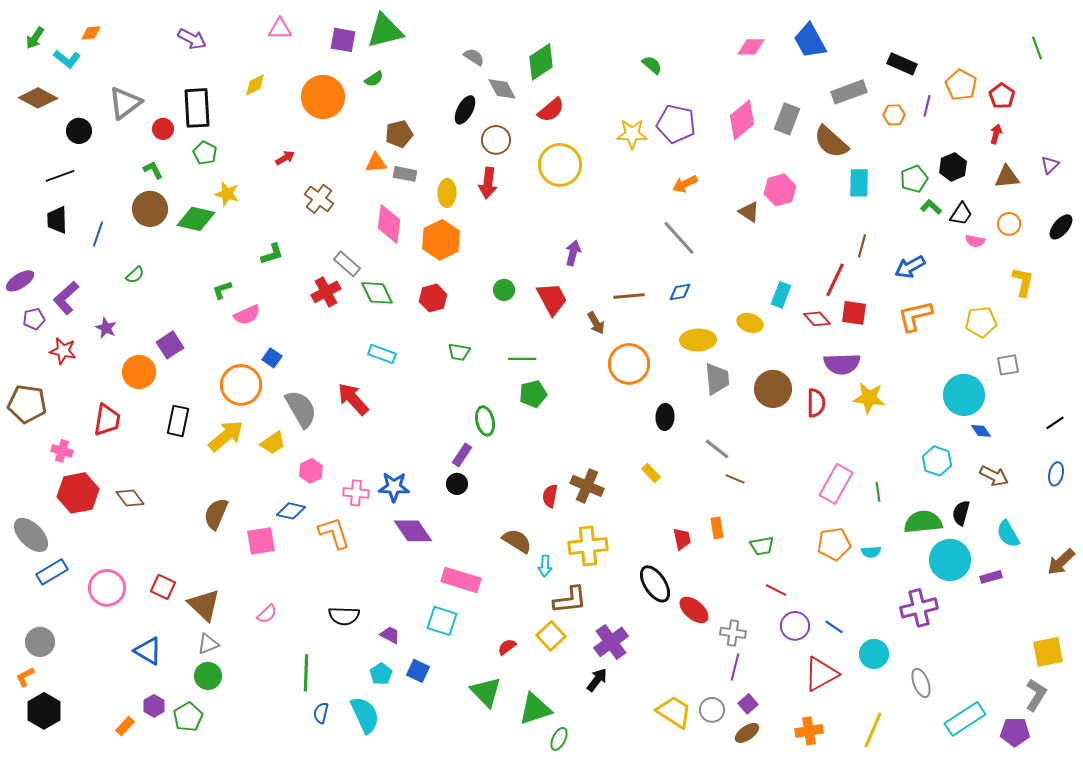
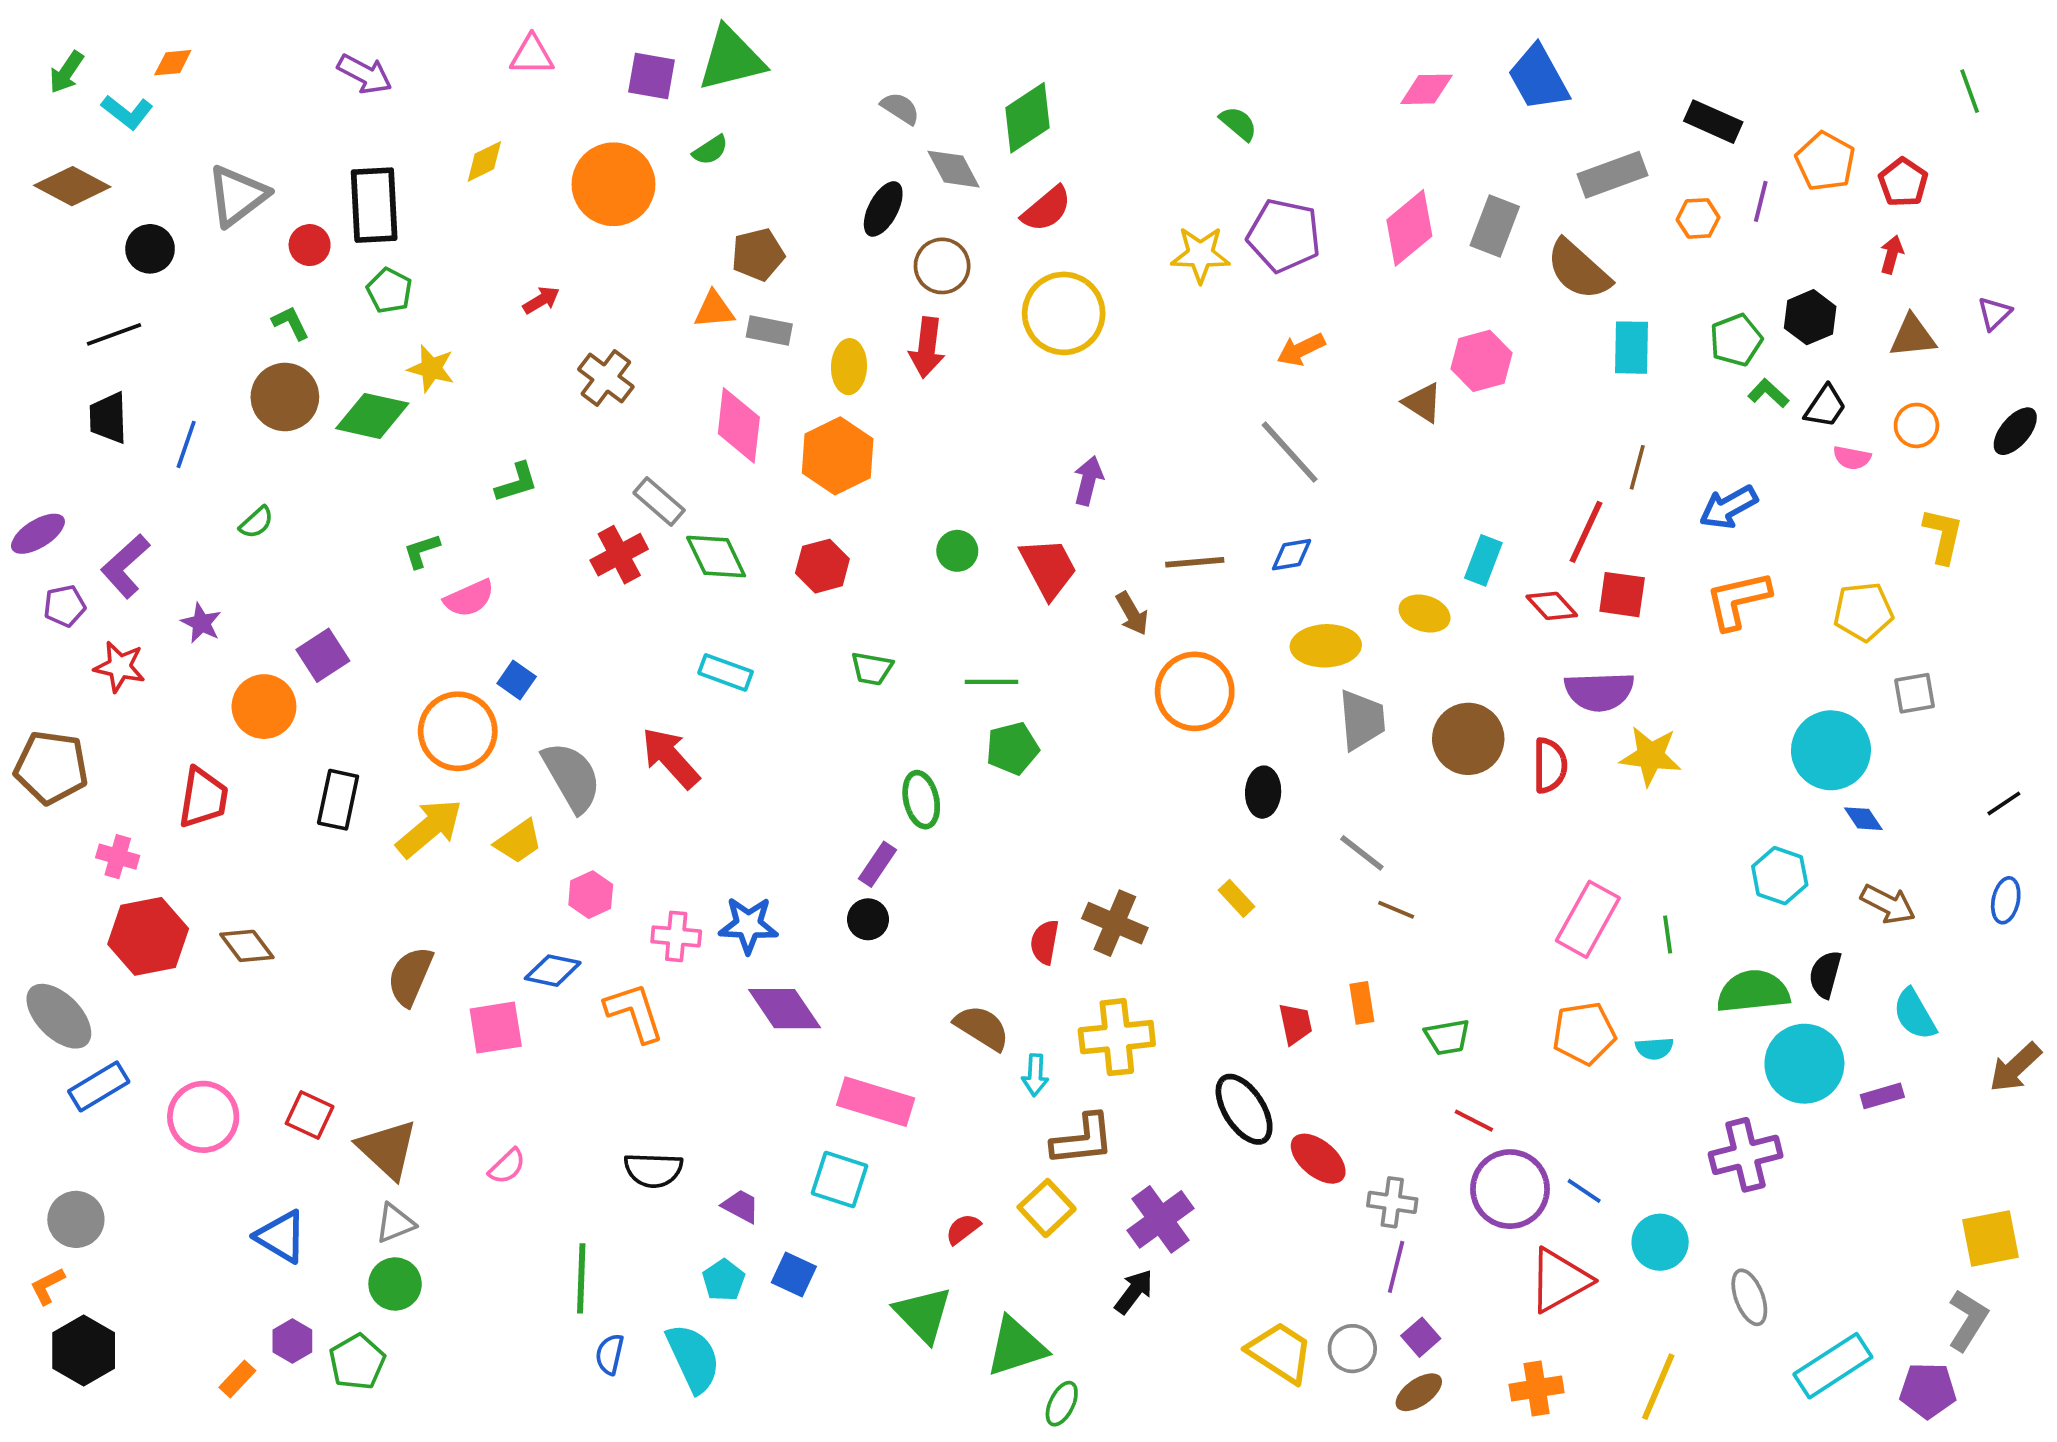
purple circle: (795, 626) -> (1510, 1189), size x1.4

